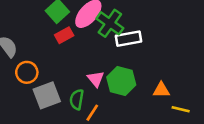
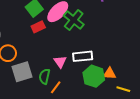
white rectangle: (128, 39) -> (83, 56), moved
green hexagon: (121, 81) -> (94, 76), moved

